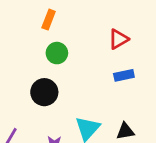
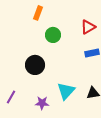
green circle: (57, 53) -> (53, 35), moved

